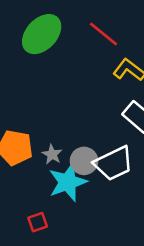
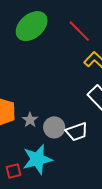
white trapezoid: (114, 163) -> (77, 132), size x0.7
cyan star: (68, 182) -> (37, 159), moved

